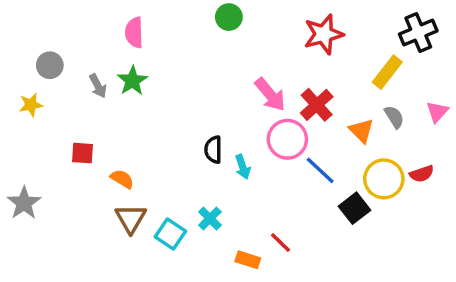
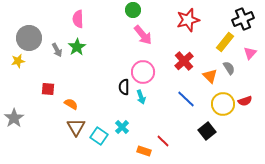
gray circle: (50, 65) -> (29, 38), size x1.6
pink arrow: (270, 95) -> (143, 35), moved
pink triangle: (437, 112) -> (250, 53), moved
pink circle: (287, 139) -> (143, 72), moved
black square: (355, 208) -> (207, 131), moved

